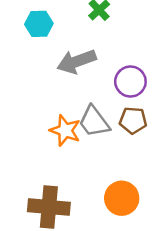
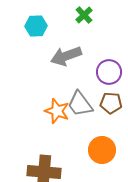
orange circle: (122, 198) -> (102, 150), moved

